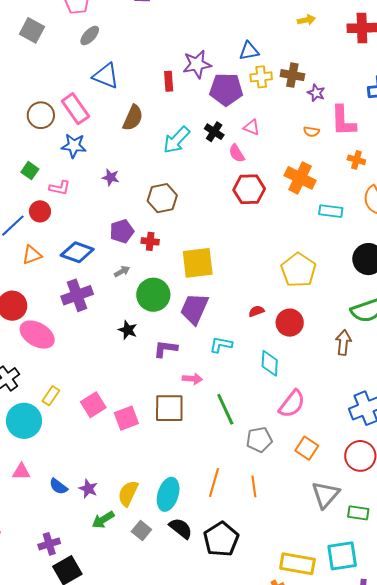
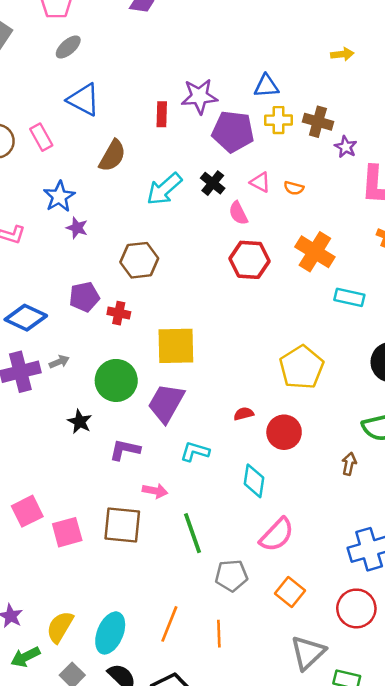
pink rectangle: (75, 109) -> (41, 137), size x0.7
orange semicircle: (311, 132) -> (294, 188), moved
blue star: (74, 146) -> (59, 197), moved, turned 30
gray arrow: (122, 271) -> (59, 362), moved
brown arrow: (343, 342) -> (349, 464), size x0.7

